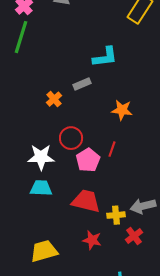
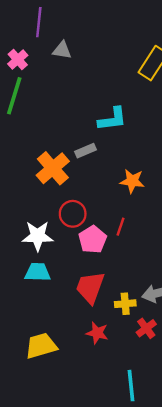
orange cross: (54, 99) -> (53, 168), size x1.8
red trapezoid: (86, 201) -> (90, 287), turned -84

